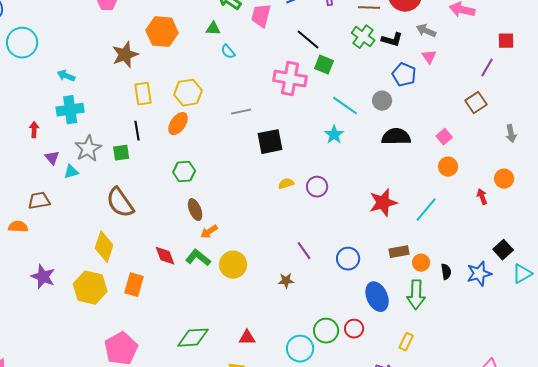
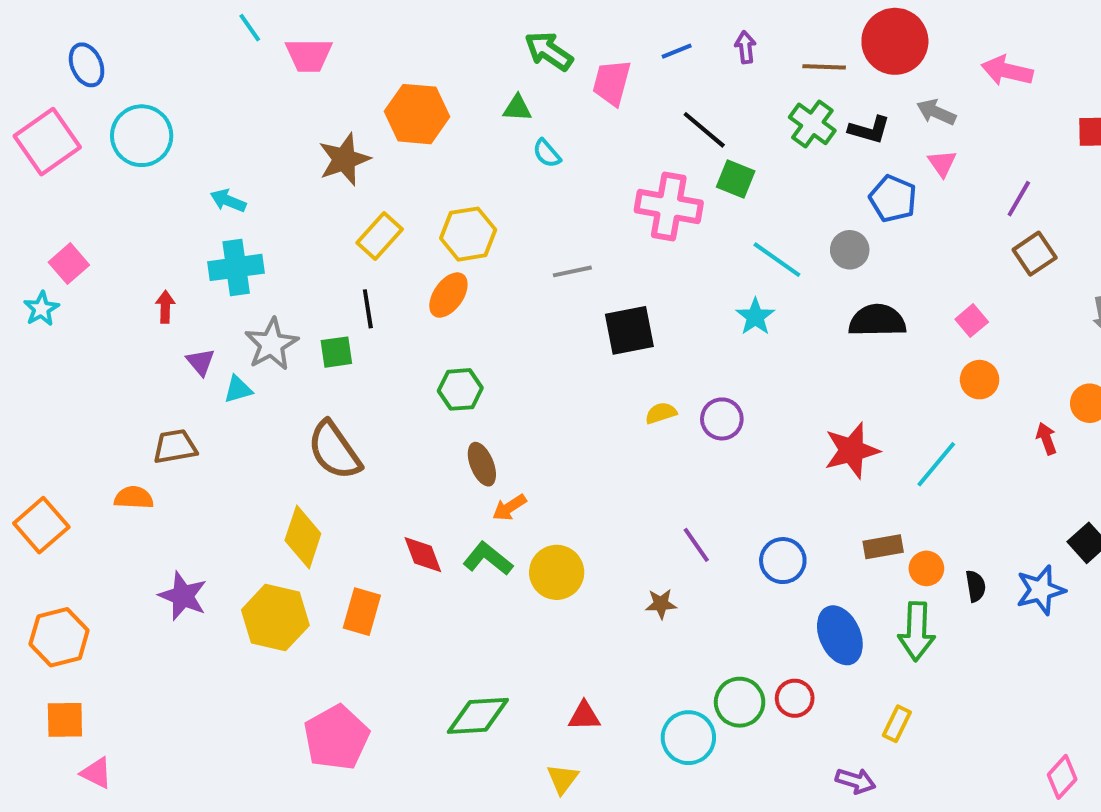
purple line: (487, 68) -> (1019, 199), moved
yellow rectangle: (143, 94) -> (380, 236), turned 50

